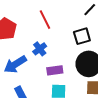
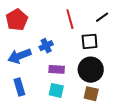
red line: (45, 20) -> (70, 19), moved

